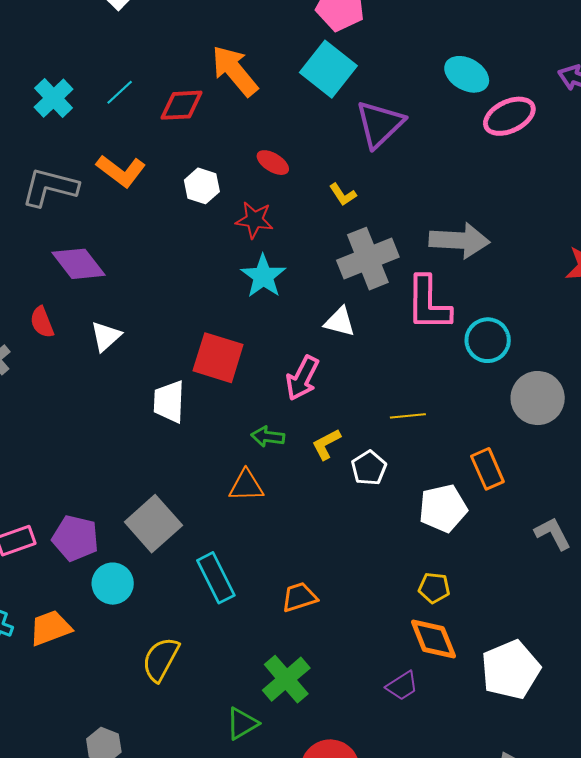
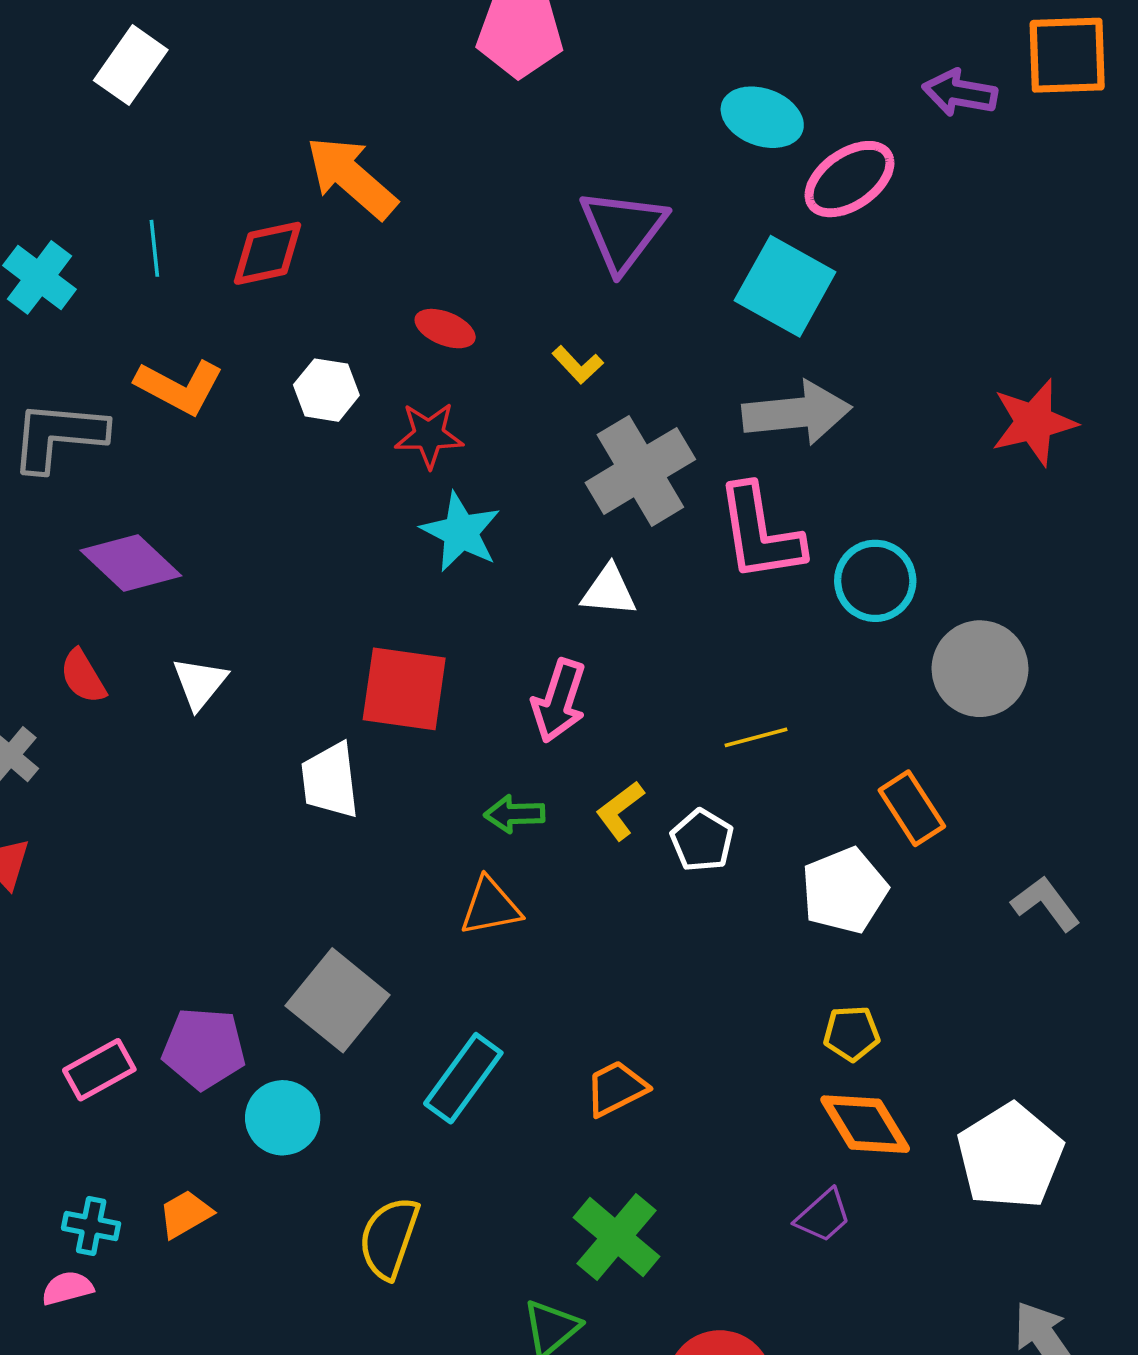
cyan square: (328, 69) -> (785, 286), moved
cyan line: (120, 92) -> (154, 248), turned -44
cyan rectangle: (216, 578) -> (463, 1078), turned 72
orange trapezoid: (50, 628) -> (185, 1214), size x0.7

